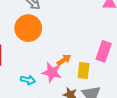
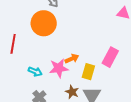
pink star: (52, 72) -> (59, 68), turned -30

